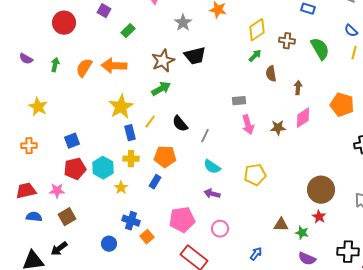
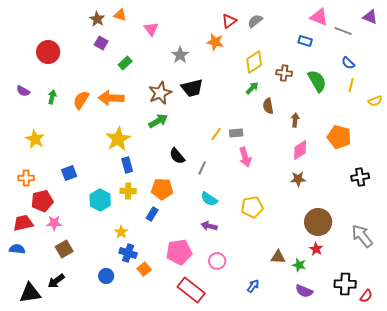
red circle: (64, 23) -> (48, 52), moved
yellow line: (150, 122) -> (216, 134), moved
brown star: (278, 128) -> (298, 179), moved
red pentagon: (75, 169) -> (42, 201), moved
yellow star: (121, 188) -> (121, 232), moved
blue semicircle: (34, 217) -> (17, 249), moved

